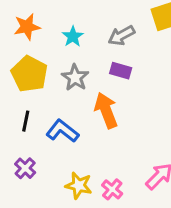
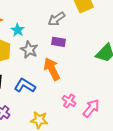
cyan star: (73, 37) -> (18, 30), moved
pink cross: (112, 189) -> (69, 101), moved

